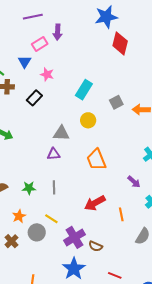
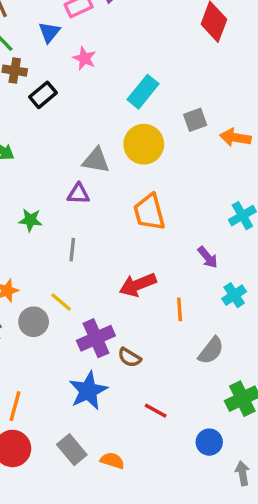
black rectangle: (34, 98) -> (43, 95), moved
yellow circle: (88, 120) -> (144, 144), size x1.5
green star: (29, 188) -> (30, 220), moved

